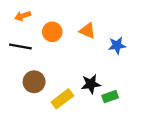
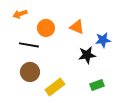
black line: (20, 47) -> (29, 45), moved
black star: (91, 84) -> (87, 55), moved

